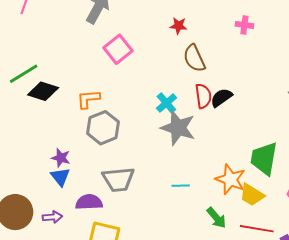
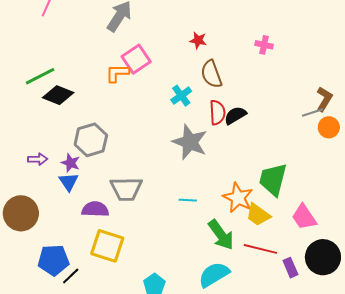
orange L-shape: (88, 99) -> (117, 73), moved
cyan cross: (166, 103) -> (181, 96), moved
gray hexagon: (103, 128) -> (91, 140), moved
purple arrow: (52, 217) -> (38, 159), moved
green arrow: (216, 218) -> (221, 235), size x1.4

